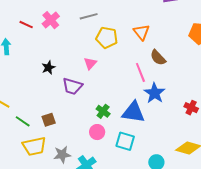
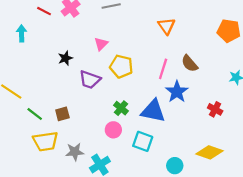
yellow pentagon: (107, 38) -> (121, 66), moved
brown semicircle: (158, 58) -> (190, 63), moved
pink triangle: (90, 63) -> (101, 44), moved
pink line: (140, 72) -> (163, 69), turned 36

